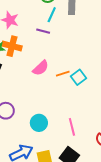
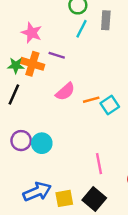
purple line: (43, 31) -> (57, 55), moved
cyan circle: (39, 123) -> (42, 143), moved

